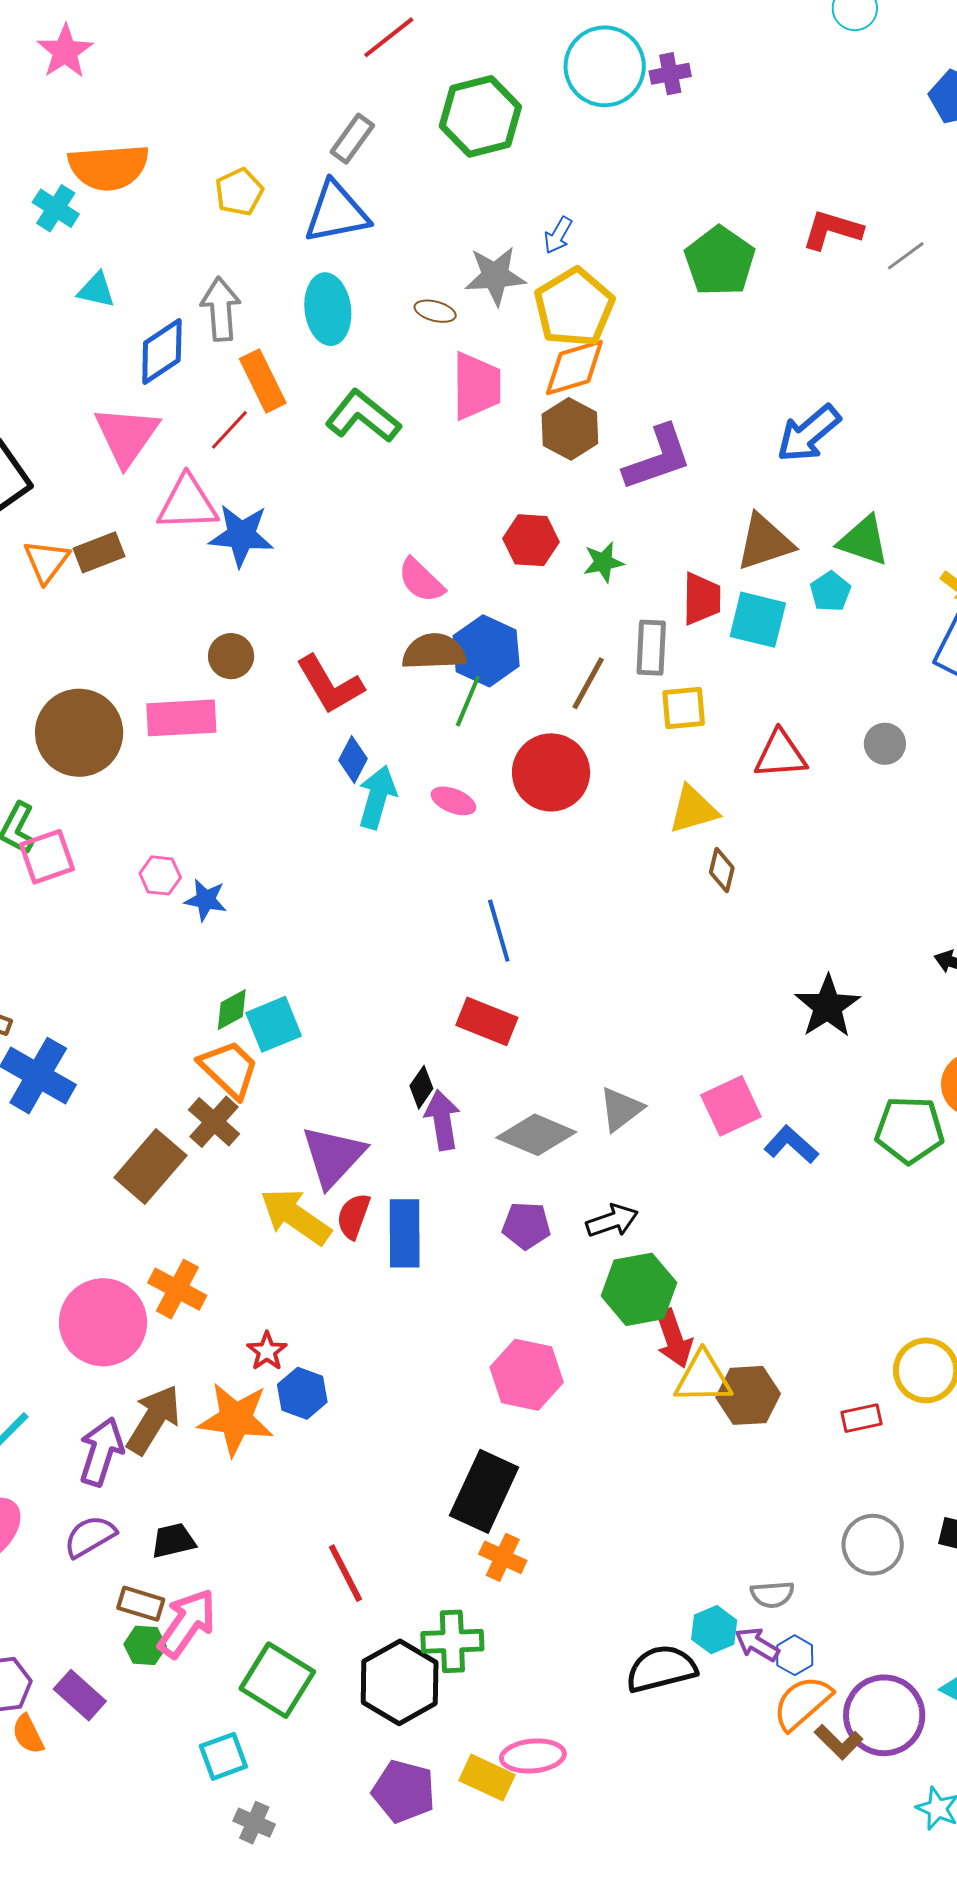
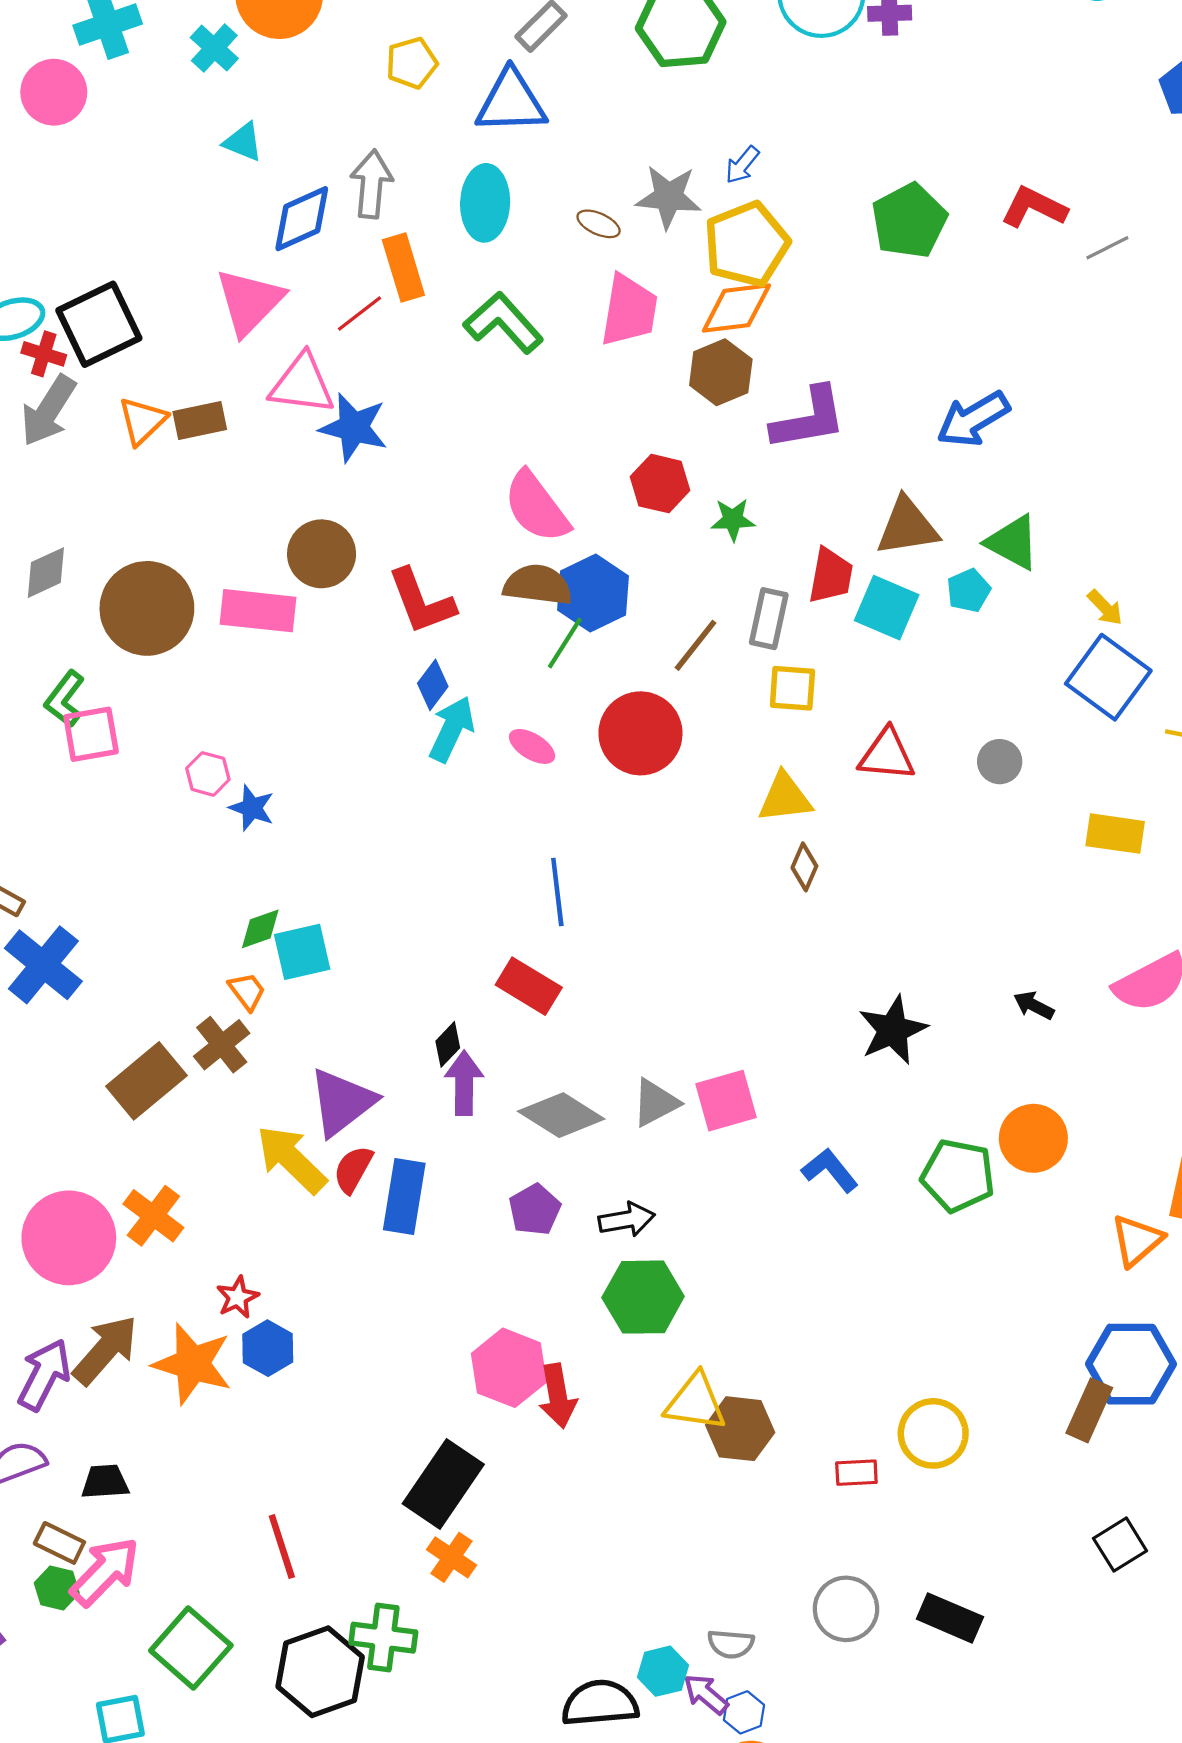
pink semicircle: (421, 580) -> (536, 507), size x1.4
brown circle: (231, 656) -> (322, 554), size x1.4
orange trapezoid: (229, 1069) -> (247, 991), size x0.6
pink square: (731, 1106) -> (726, 1101), moved
purple pentagon: (526, 1226) -> (535, 1210), turned 30
red arrow: (674, 1338) -> (558, 1396), moved

